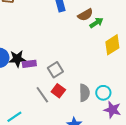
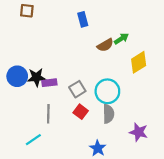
brown semicircle: (85, 15) -> (105, 45), moved
cyan circle: (103, 93) -> (107, 91), moved, size x1.5
gray line: (42, 95) -> (48, 114), moved, turned 36

